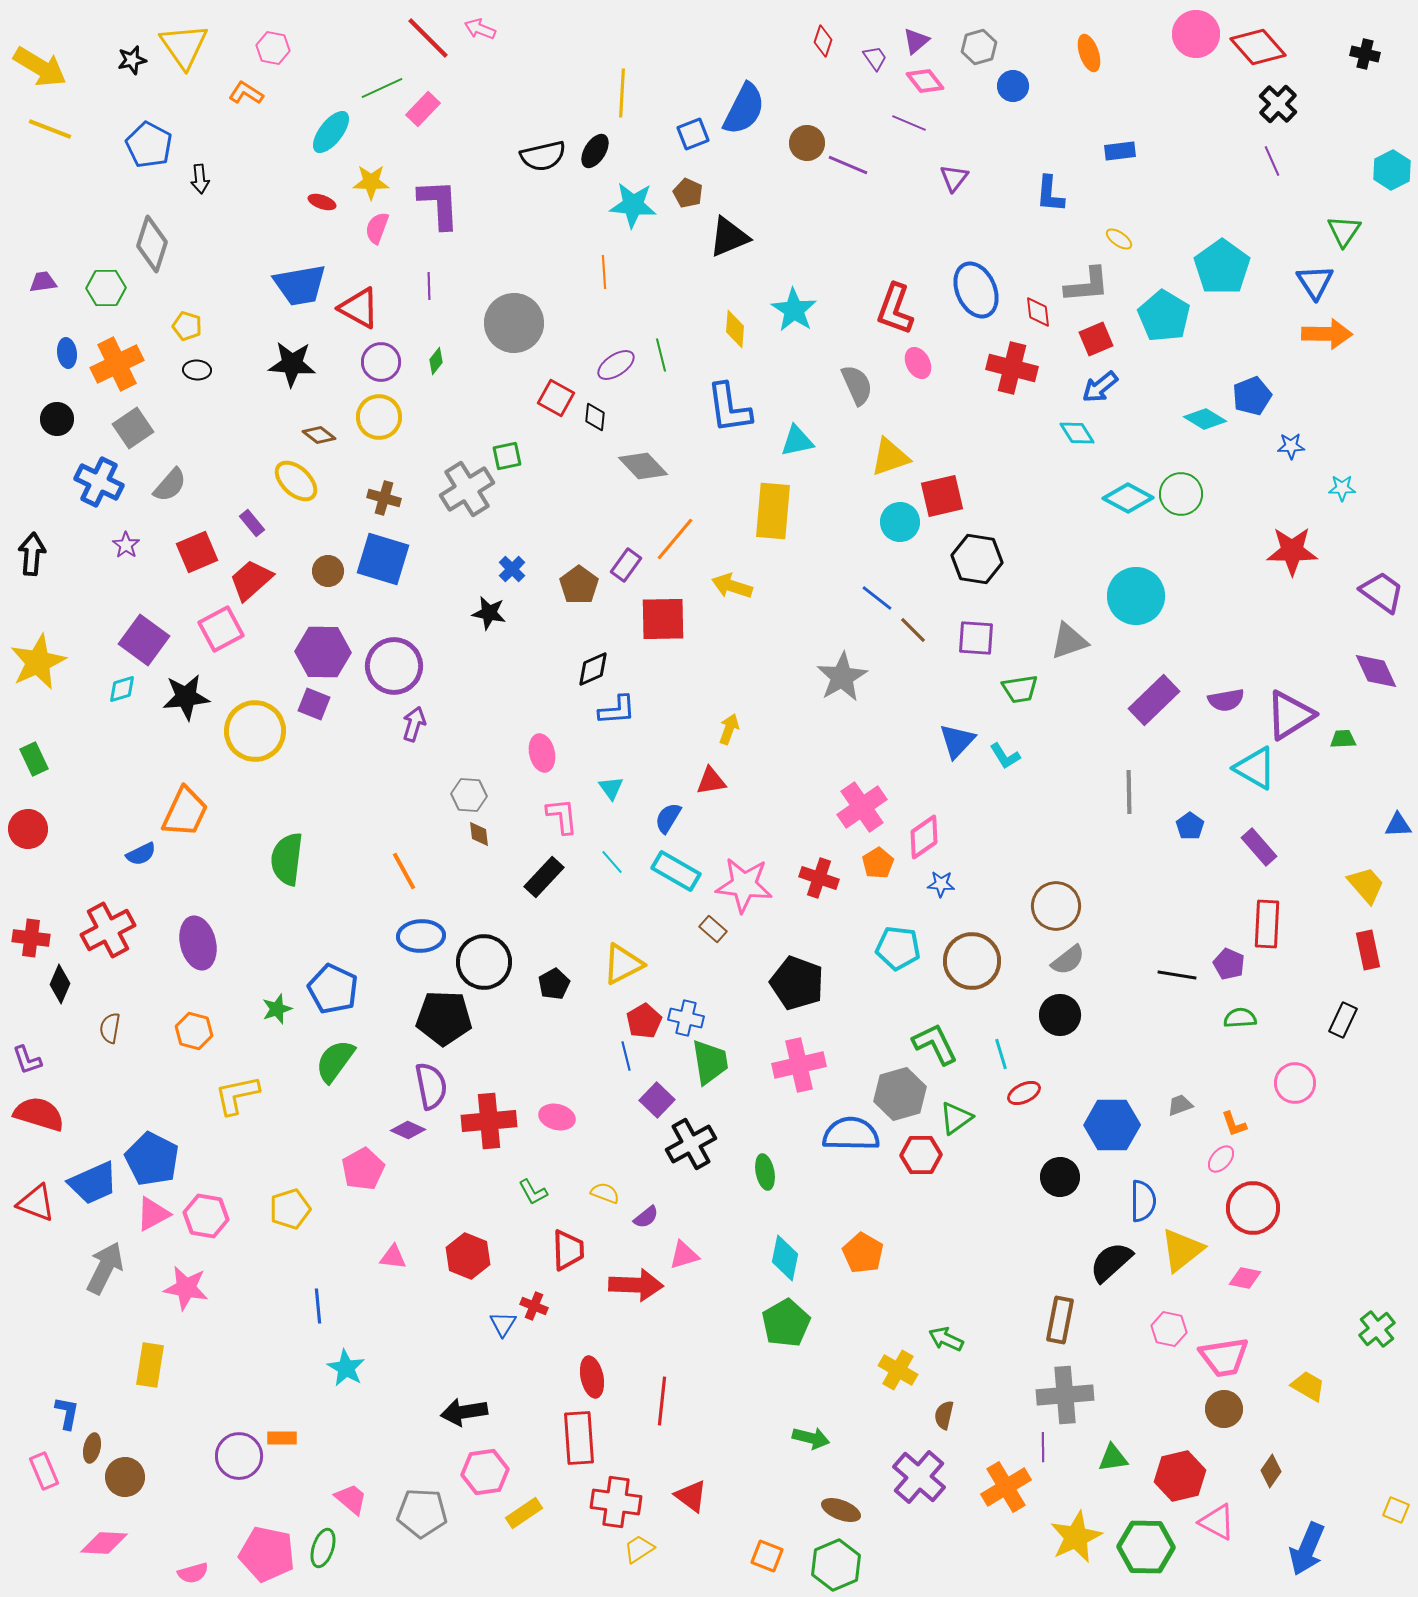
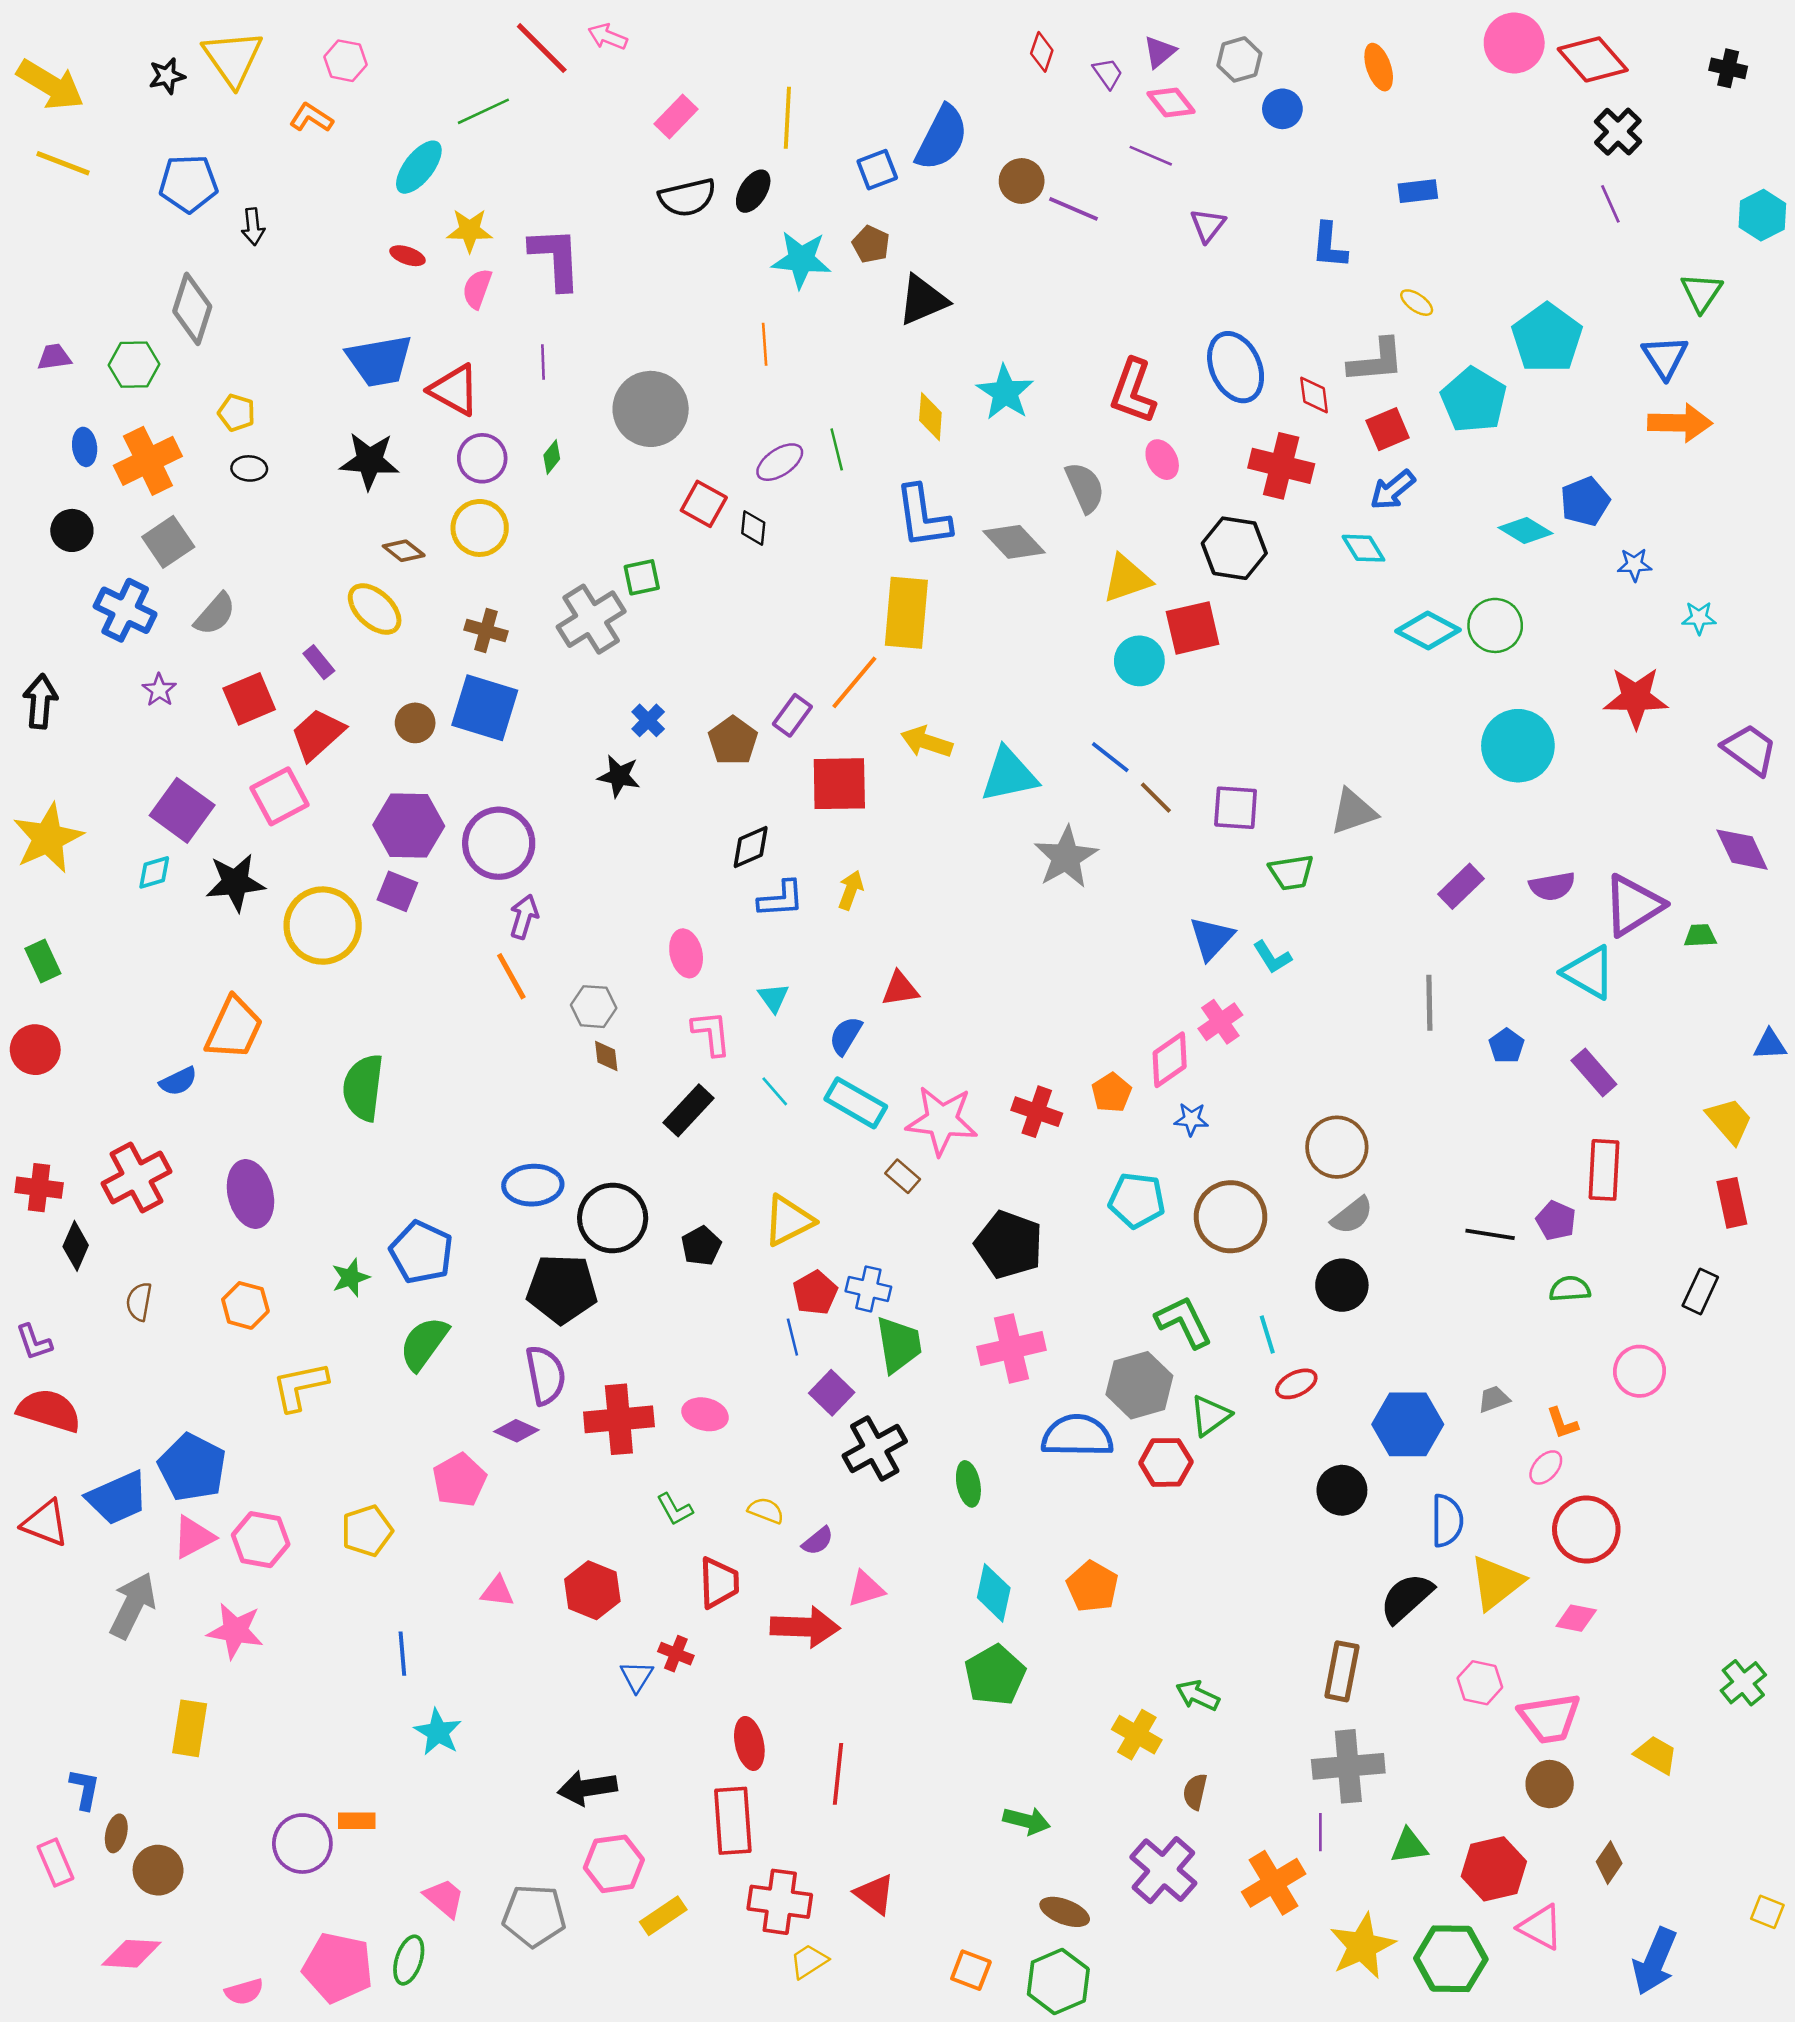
pink rectangle: (423, 109) -> (676, 116), moved
blue pentagon: (149, 145) -> (188, 184), turned -30
cyan triangle: (797, 441) -> (1009, 775), moved, size x1.4
gray diamond: (643, 466) -> (1014, 542), moved
yellow rectangle: (773, 511) -> (906, 613), moved
black hexagon: (977, 559) -> (1234, 548), moved
cyan circle: (1136, 596) -> (1518, 746), moved
purple rectangle: (1154, 700) -> (1461, 886), size x0.7
yellow arrow: (729, 729) -> (851, 890), moved
pink cross: (862, 807) -> (1220, 1022), moved, size x0.7
orange line: (404, 871) -> (511, 976), moved

